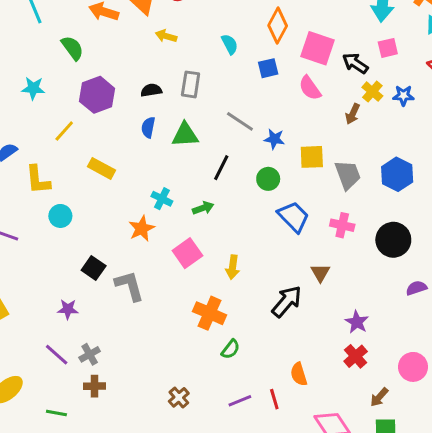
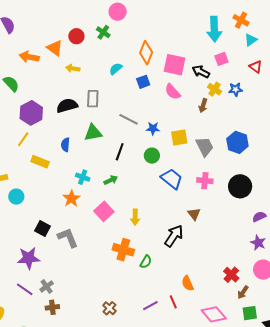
cyan semicircle: (230, 44) -> (116, 69), turned -96
black semicircle: (151, 90) -> (67, 106), size x1.5
blue semicircle: (148, 127) -> (65, 145), moved
yellow line: (64, 131) -> (23, 139), moved
purple star: (68, 309) -> (29, 258), size x1.6
purple star: (357, 322) -> (258, 243), moved
green semicircle: (231, 349) -> (146, 262), moved
red cross: (356, 356) -> (231, 275), moved

